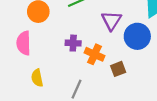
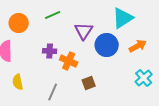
brown square: (118, 69) -> (89, 83), moved

